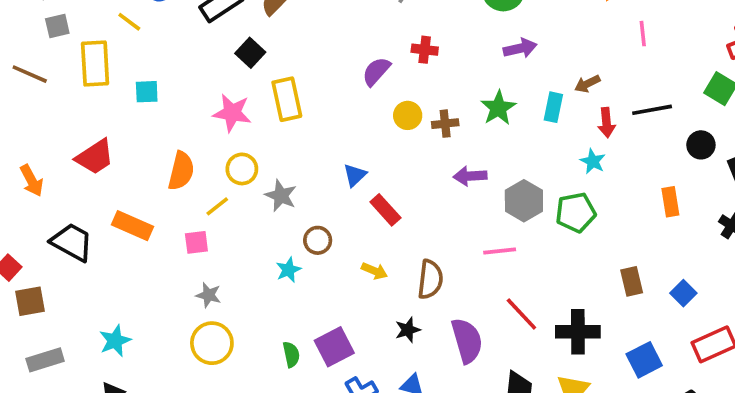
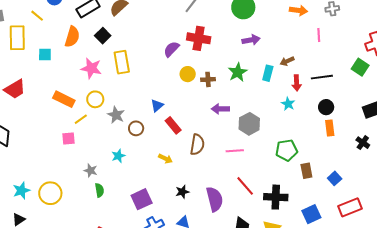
red cross: (425, 50) -> (199, 38), size x1.6
black circle: (701, 145) -> (326, 107), moved
orange semicircle: (181, 171) -> (72, 37), moved
green pentagon: (576, 212) -> (287, 150), moved
orange rectangle: (133, 226) -> (64, 99), moved
brown circle: (318, 240) -> (136, 128), moved
brown semicircle: (430, 279) -> (197, 145), moved
gray star: (209, 295) -> (91, 171), moved
yellow circle: (212, 343) -> (50, 193), moved
green semicircle: (291, 354) -> (99, 190), moved

